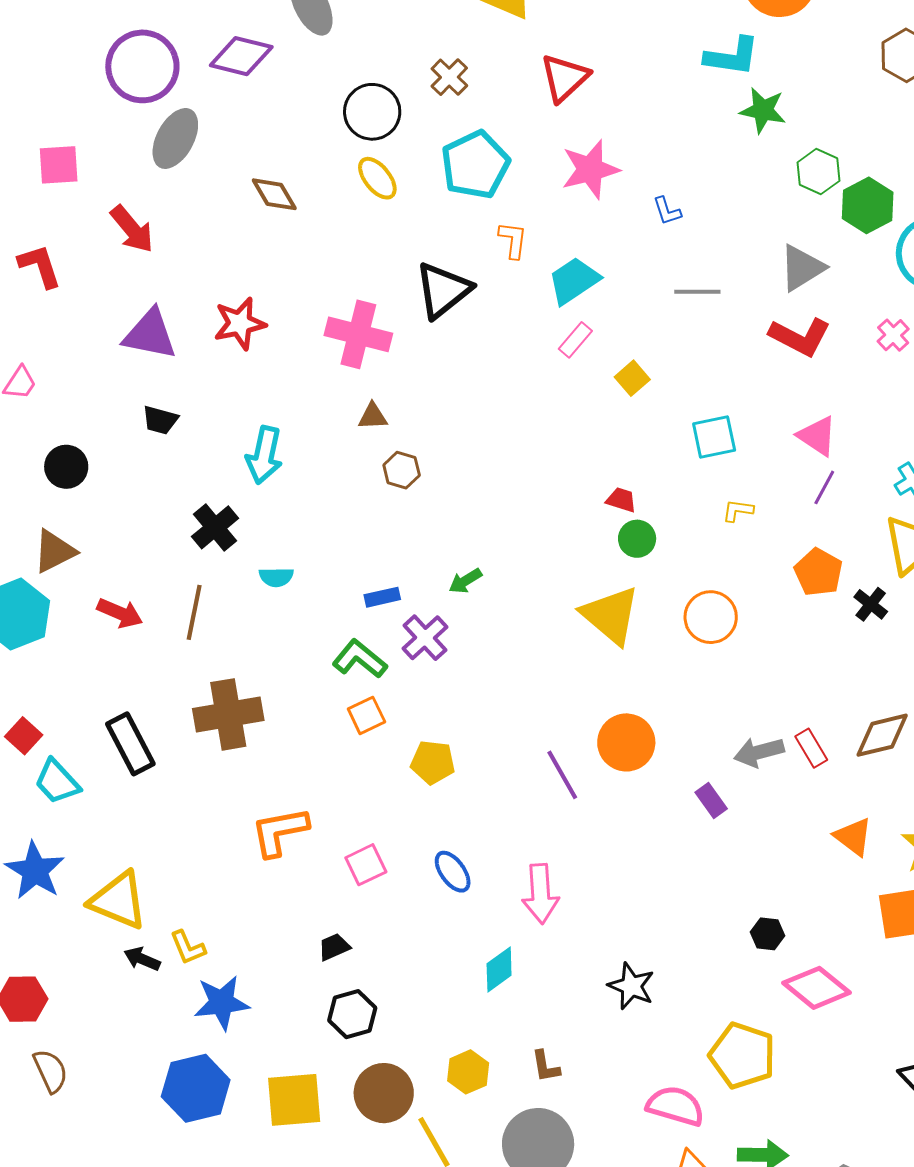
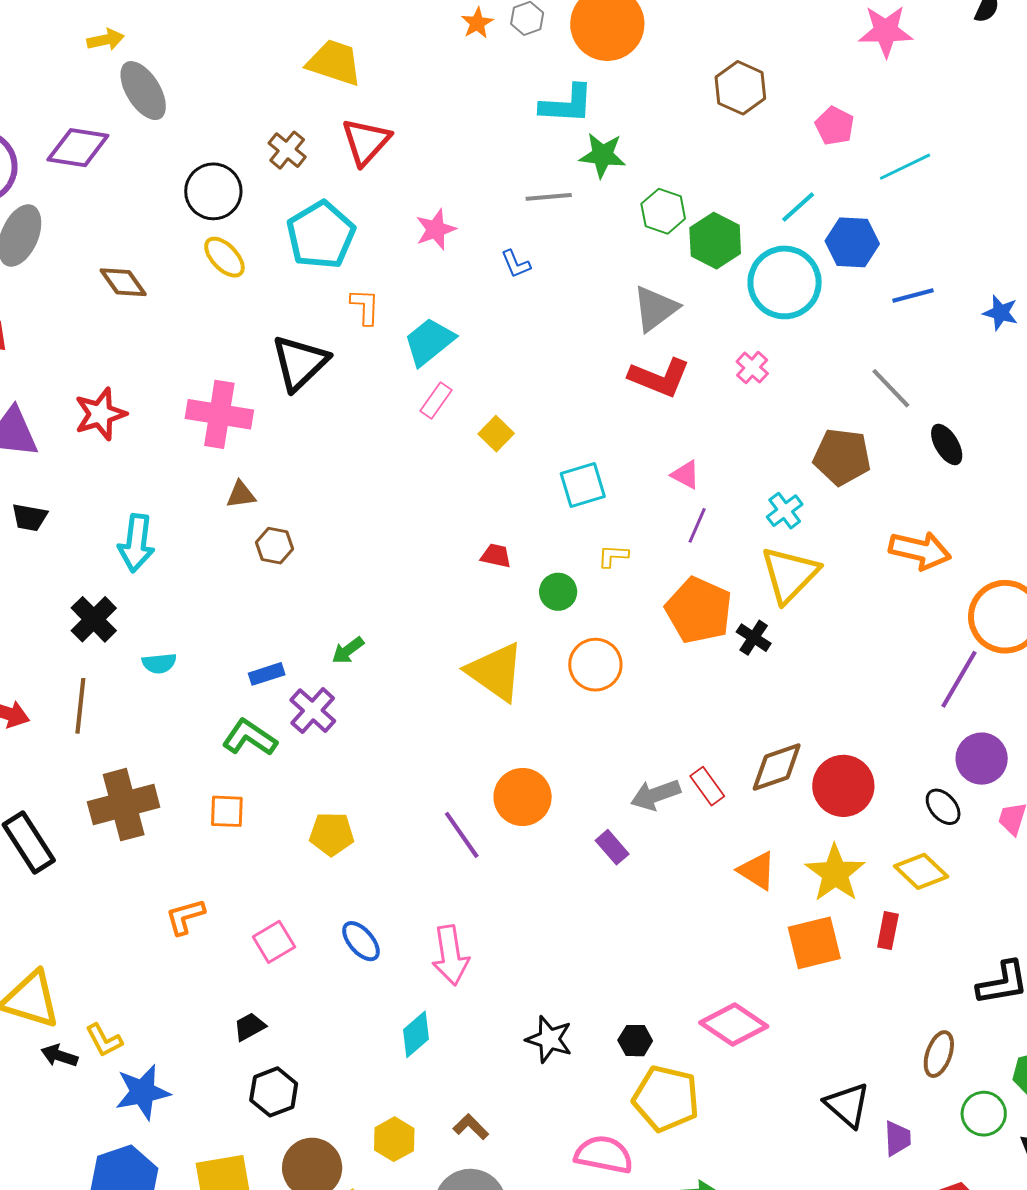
red triangle: (564, 78) -> (366, 142), moved
pink star: (590, 169) -> (436, 229), size x0.7
gray line: (697, 292) -> (549, 197), moved
pink triangle: (817, 436) -> (685, 475), size x0.7
green circle: (637, 539) -> (558, 592), moved
orange pentagon: (818, 572) -> (699, 610), size x1.4
orange square: (366, 715) -> (227, 811), moved, turned 33
orange L-shape: (280, 832) -> (185, 917), size x0.7
black hexagon: (768, 934) -> (635, 1041), moved
brown L-shape: (546, 1066) -> (471, 1127), turned 150

